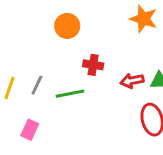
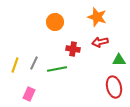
orange star: (144, 19) -> (97, 17), moved
red arrow: (132, 81) -> (100, 42), moved

